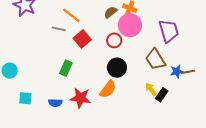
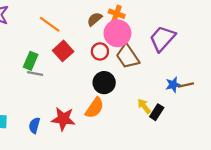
gray line: (59, 29) -> (35, 74), moved
purple trapezoid: (169, 31) -> (162, 39), turned -120
brown trapezoid: (155, 59) -> (128, 56), moved
green rectangle: (66, 68) -> (31, 61), moved
blue semicircle: (55, 103) -> (34, 125), turned 104

